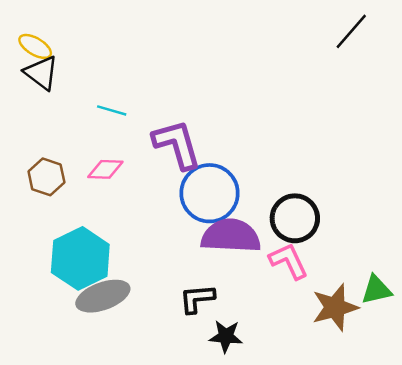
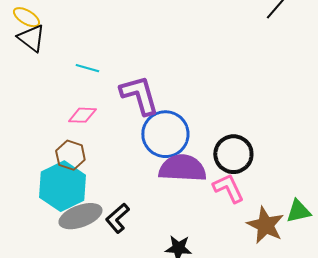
brown hexagon: (46, 177) -> (70, 155), moved
black L-shape: (197, 299) -> (117, 218), moved, turned -36
brown star: (335, 307) -> (265, 225), turned -30

